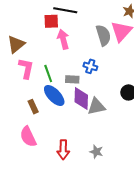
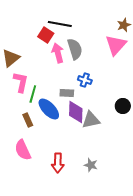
red square: (51, 21) -> (46, 35), turned 35
gray semicircle: (103, 35) -> (75, 49), moved
green line: (48, 73) -> (33, 94), moved, turned 36

